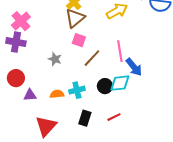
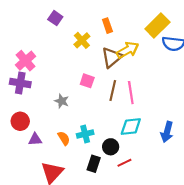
brown triangle: (75, 18) -> (112, 57), moved
brown line: (92, 58) -> (113, 90), moved, turned -30
blue arrow: (134, 67) -> (167, 132), moved, turned 54
black circle: (105, 86) -> (111, 147), moved
orange semicircle: (57, 94) -> (64, 138), turned 64

